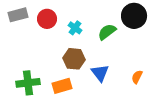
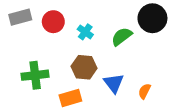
orange semicircle: (137, 77) -> (144, 91), moved
green cross: (28, 83) -> (35, 75), moved

